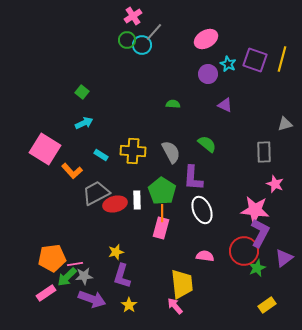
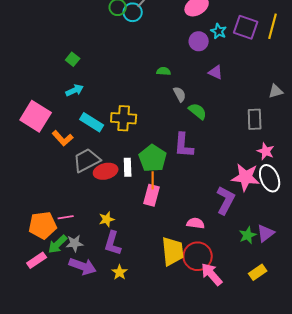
gray semicircle: (171, 152) -> (180, 94), moved, size x0.7
cyan rectangle: (101, 155) -> (92, 122), size x1.6
white ellipse: (202, 210) -> (270, 178), moved
purple L-shape: (260, 233) -> (226, 200), moved
red circle: (244, 251) -> (198, 256), moved
purple triangle: (284, 258) -> (266, 233), moved
pink line: (75, 264) -> (66, 217), moved
pink arrow: (175, 306) -> (212, 274), moved, size x1.4

